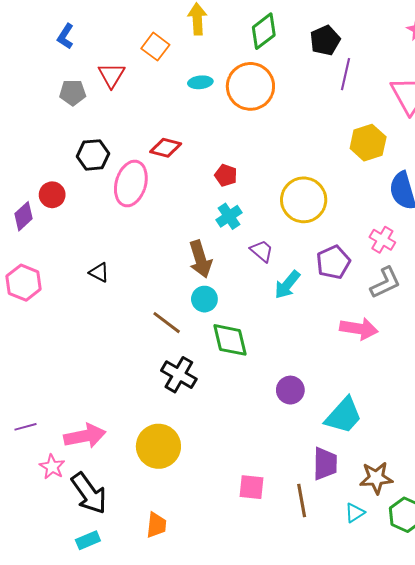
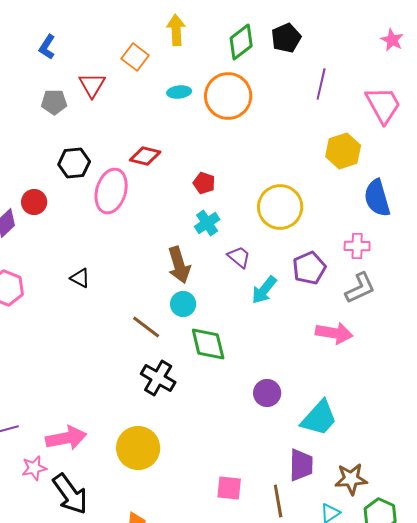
black pentagon: (325, 40) -> (286, 38), moved
pink cross: (382, 240) -> (357, 246), turned -30
pink star: (52, 467) -> (34, 468), turned 30

